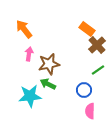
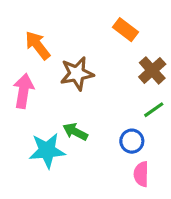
orange rectangle: (87, 29) -> (126, 30), moved
pink arrow: (29, 54) -> (23, 91), moved, size x1.5
brown star: (49, 64) -> (77, 74), moved

